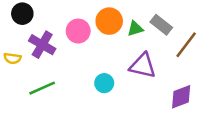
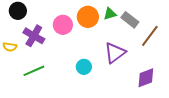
green triangle: (135, 29) -> (110, 14), moved
purple triangle: (143, 66) -> (115, 53), turned -50

